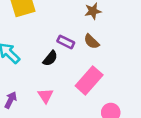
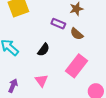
purple rectangle: (66, 42) -> (58, 24), moved

